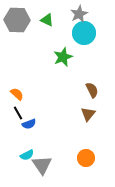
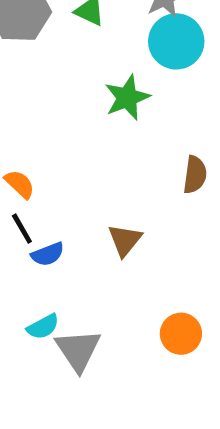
brown semicircle: (92, 90) -> (195, 175), turned 35
brown triangle: (88, 114) -> (125, 240), moved

